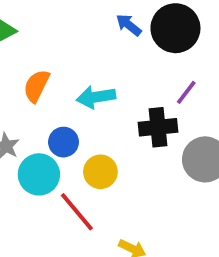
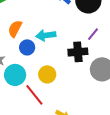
blue circle: (64, 142) -> (27, 47), moved

